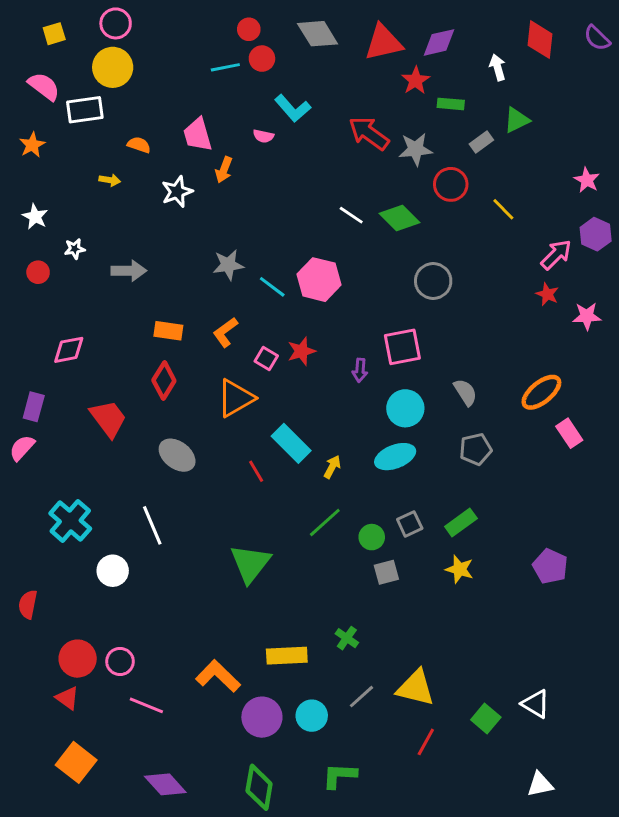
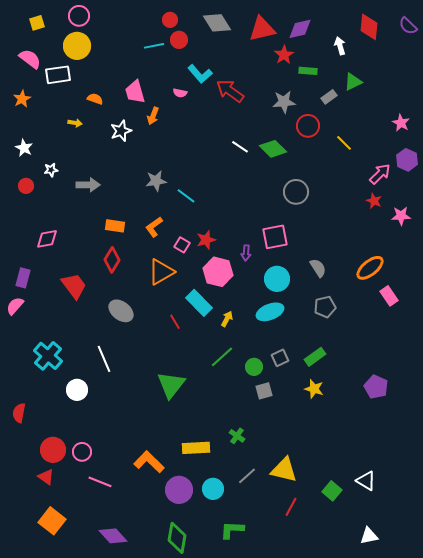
red arrow: (369, 133) -> (230, 91), moved
pink hexagon: (319, 280) -> (218, 272), moved

